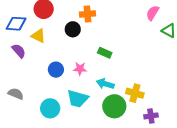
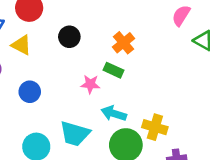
orange cross: (87, 14) -> (124, 43), moved, turned -35
pink star: (80, 69) -> (90, 84), moved
blue circle: (56, 70) -> (30, 92), moved

